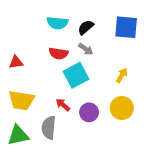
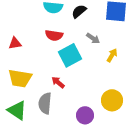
gray arrow: (86, 49) -> (93, 38), moved
yellow circle: (122, 108) -> (112, 100), moved
purple circle: (89, 112) -> (85, 115), moved
green triangle: (18, 135) -> (17, 110), turned 45

